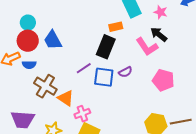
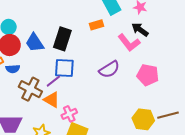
black rectangle: (106, 47) -> (62, 39), moved
purple line: (84, 68) -> (53, 81), moved
purple semicircle: (125, 72) -> (109, 69), size x1.5
blue square: (104, 77) -> (64, 68), moved

